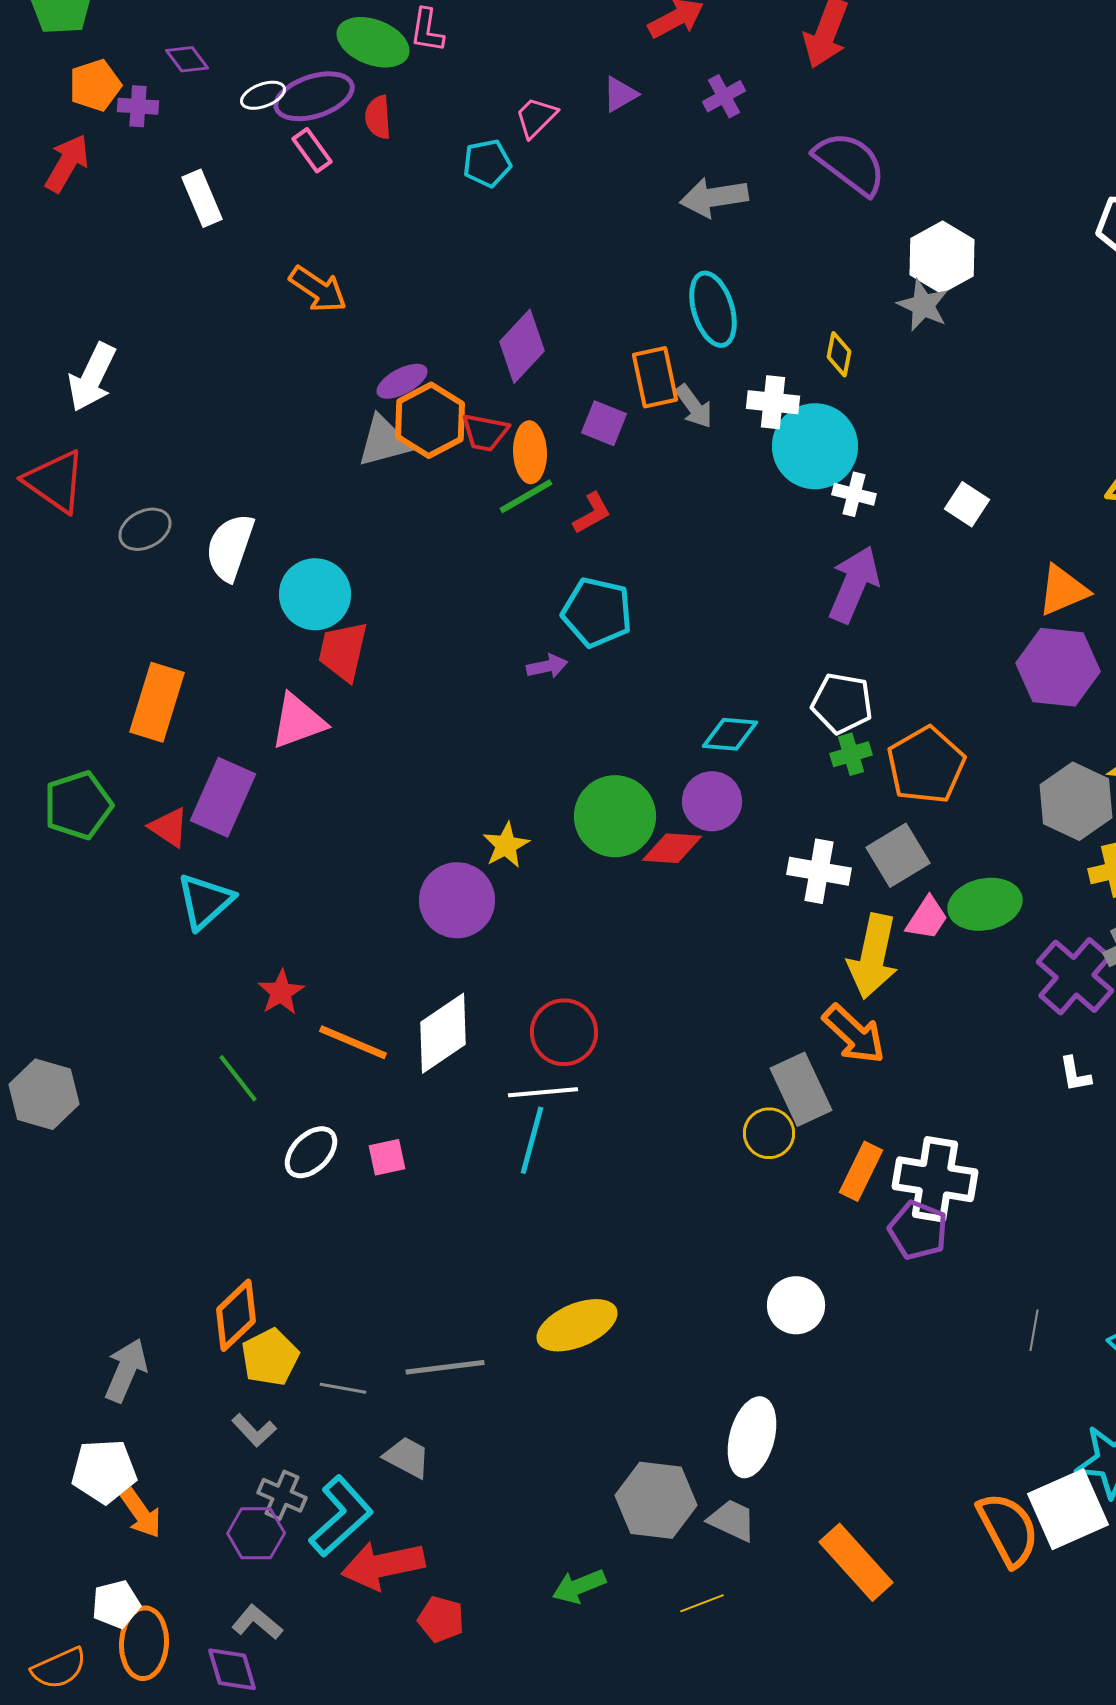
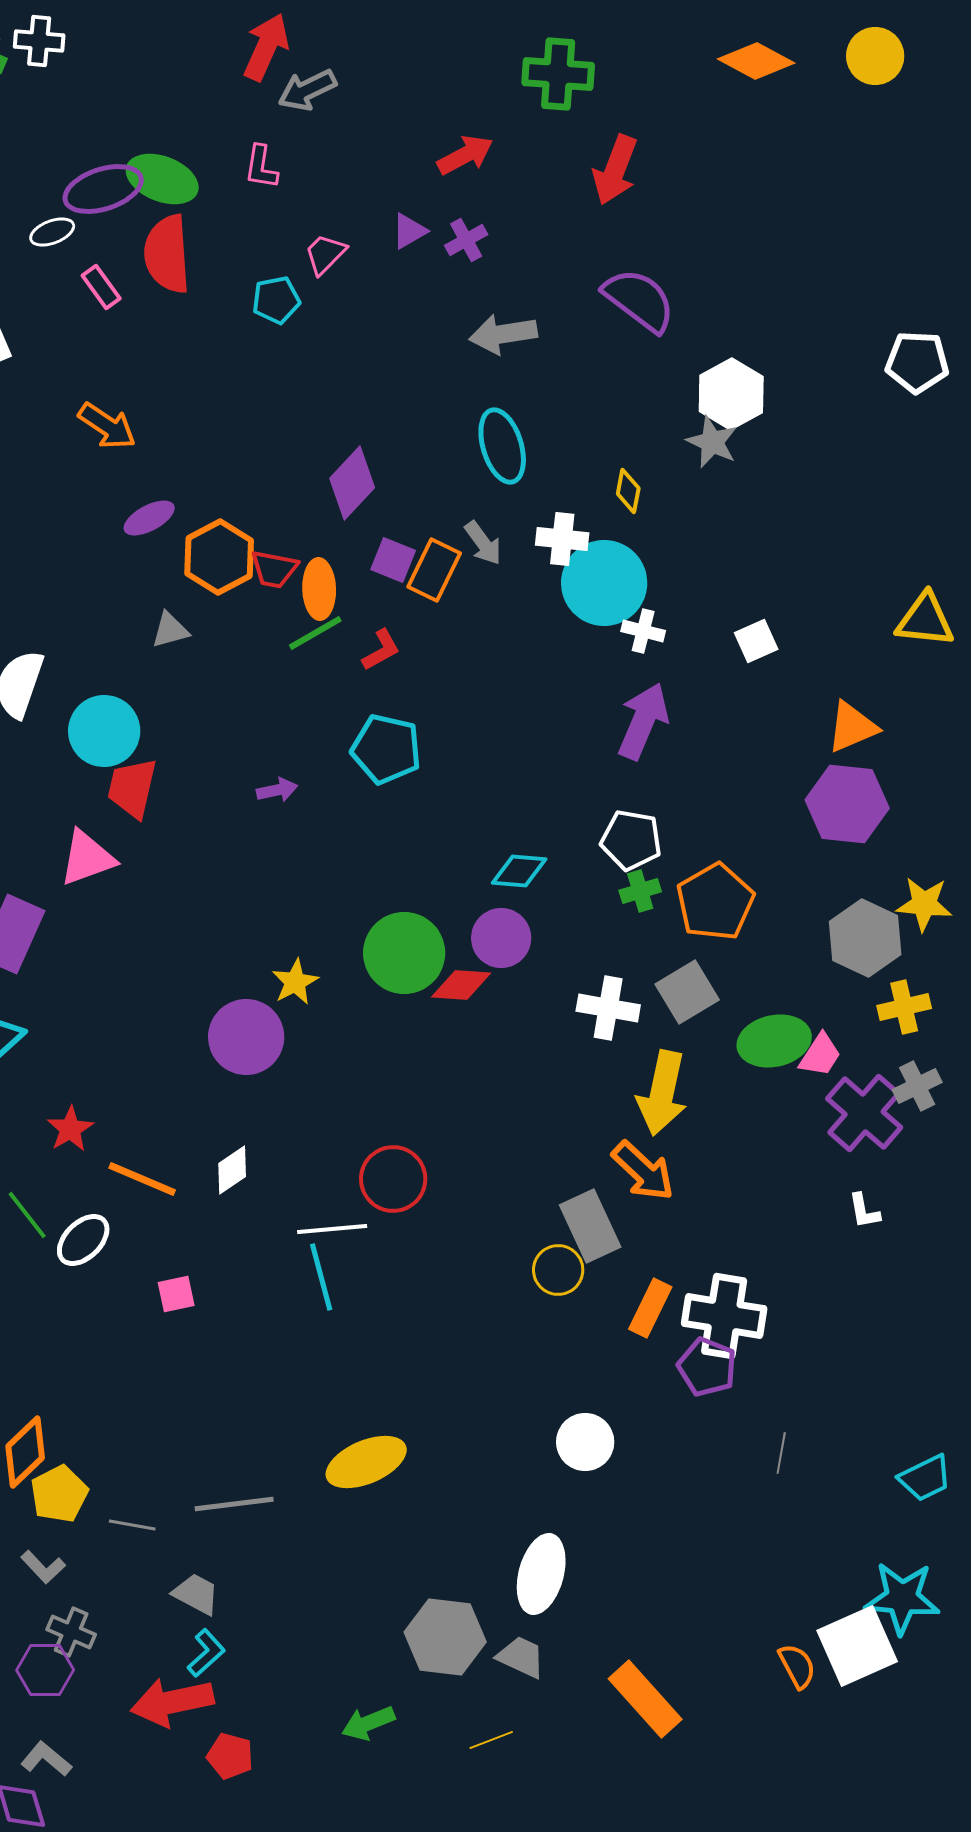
pink L-shape: (427, 30) -> (261, 167), moved
purple ellipse: (314, 96) -> (103, 189), moved
purple cross: (724, 96) -> (466, 240), moved
red semicircle: (378, 117) -> (167, 254), size x1.8
purple diamond: (522, 346) -> (352, 483), moved
orange rectangle: (655, 377) -> (434, 570), moved, turned 38
purple ellipse: (402, 381) -> (149, 518), moved
gray triangle: (384, 441) -> (170, 630), moved, size x0.7
white square: (967, 504) -> (756, 641), turned 33
purple arrow: (547, 666) -> (277, 790), moved
pink trapezoid: (927, 918) -> (820, 1055), moved
red circle: (564, 1032) -> (393, 1179), moved
white diamond: (443, 1033) -> (232, 1170), size x0.6
cyan line: (532, 1140) -> (321, 1277), turned -30
white ellipse: (311, 1152) -> (83, 1240), moved
gray line: (1034, 1330) -> (781, 1453), moved
cyan L-shape: (341, 1516) -> (206, 1653), moved, size x0.6
orange semicircle: (1008, 1529) -> (797, 1666), size x0.6

